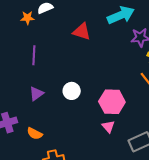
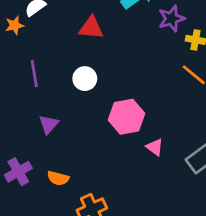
white circle: (72, 91) -> (85, 79), moved
pink hexagon: (112, 102) -> (127, 117), moved

